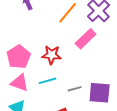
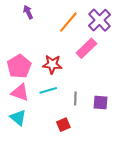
gray line: (75, 89) -> (75, 98), turned -72
purple square: (100, 93) -> (100, 103), size x0.7

